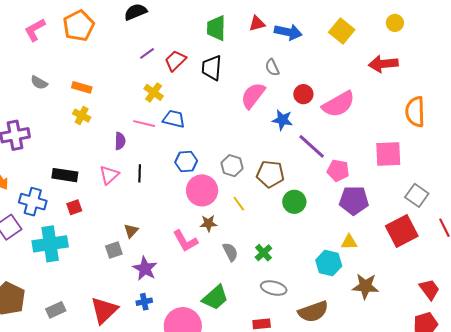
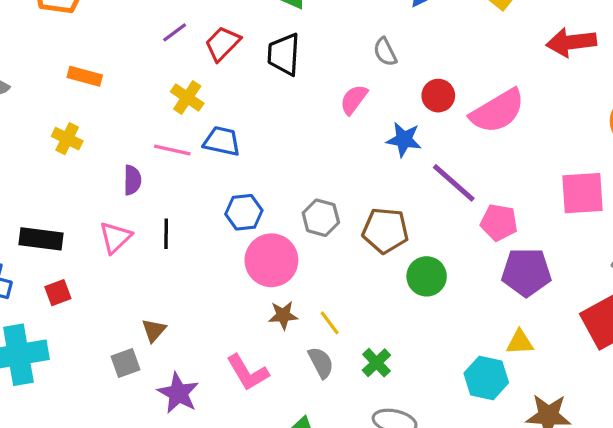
orange rectangle: (82, 87) -> (85, 76), moved
pink semicircle: (253, 96) -> (354, 100), size x0.7
yellow line: (239, 204) -> (330, 323), moved
pink L-shape: (185, 241) -> (248, 373), moved

